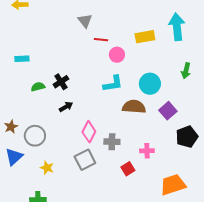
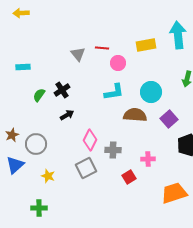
gray triangle: (85, 21) -> (78, 54), moved
green semicircle: (38, 87) -> (39, 95), turned -40

